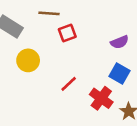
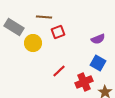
yellow circle: (28, 60) -> (33, 43), moved
red cross: (101, 98) -> (84, 82), turned 30

